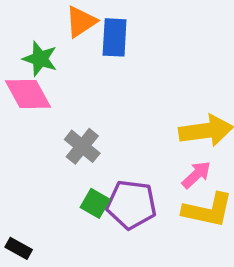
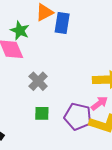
green square: (95, 203) -> (42, 113), turned -35
purple pentagon: (131, 204) -> (78, 117), moved

